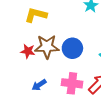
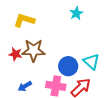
blue circle: (72, 48) -> (68, 66), moved

